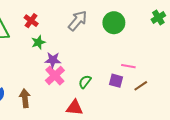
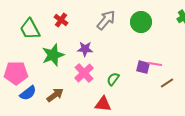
green star: (38, 42) -> (53, 55), moved, size x1.6
purple star: (53, 60) -> (85, 49), moved
purple square: (116, 81) -> (143, 67), moved
brown arrow: (25, 98) -> (55, 95), turned 60

